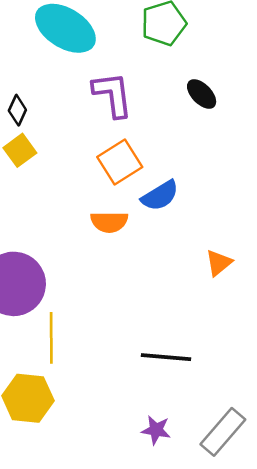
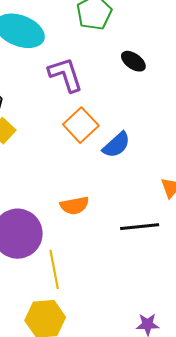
orange semicircle: (109, 222) -> (75, 205), moved
black line: (166, 357) -> (140, 227), moved

